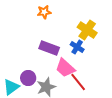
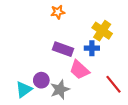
blue cross: (77, 47) -> (92, 48), turned -32
red line: (78, 82) -> (114, 84), moved

